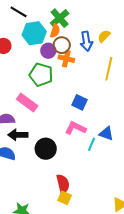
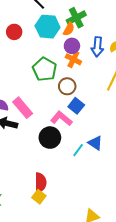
brown circle: (62, 45) -> (67, 86), moved
purple circle: (48, 51) -> (72, 46), moved
pink rectangle: (27, 103) -> (23, 108), moved
pink L-shape: (75, 128) -> (61, 118), moved
black circle: (46, 149) -> (50, 138), moved

